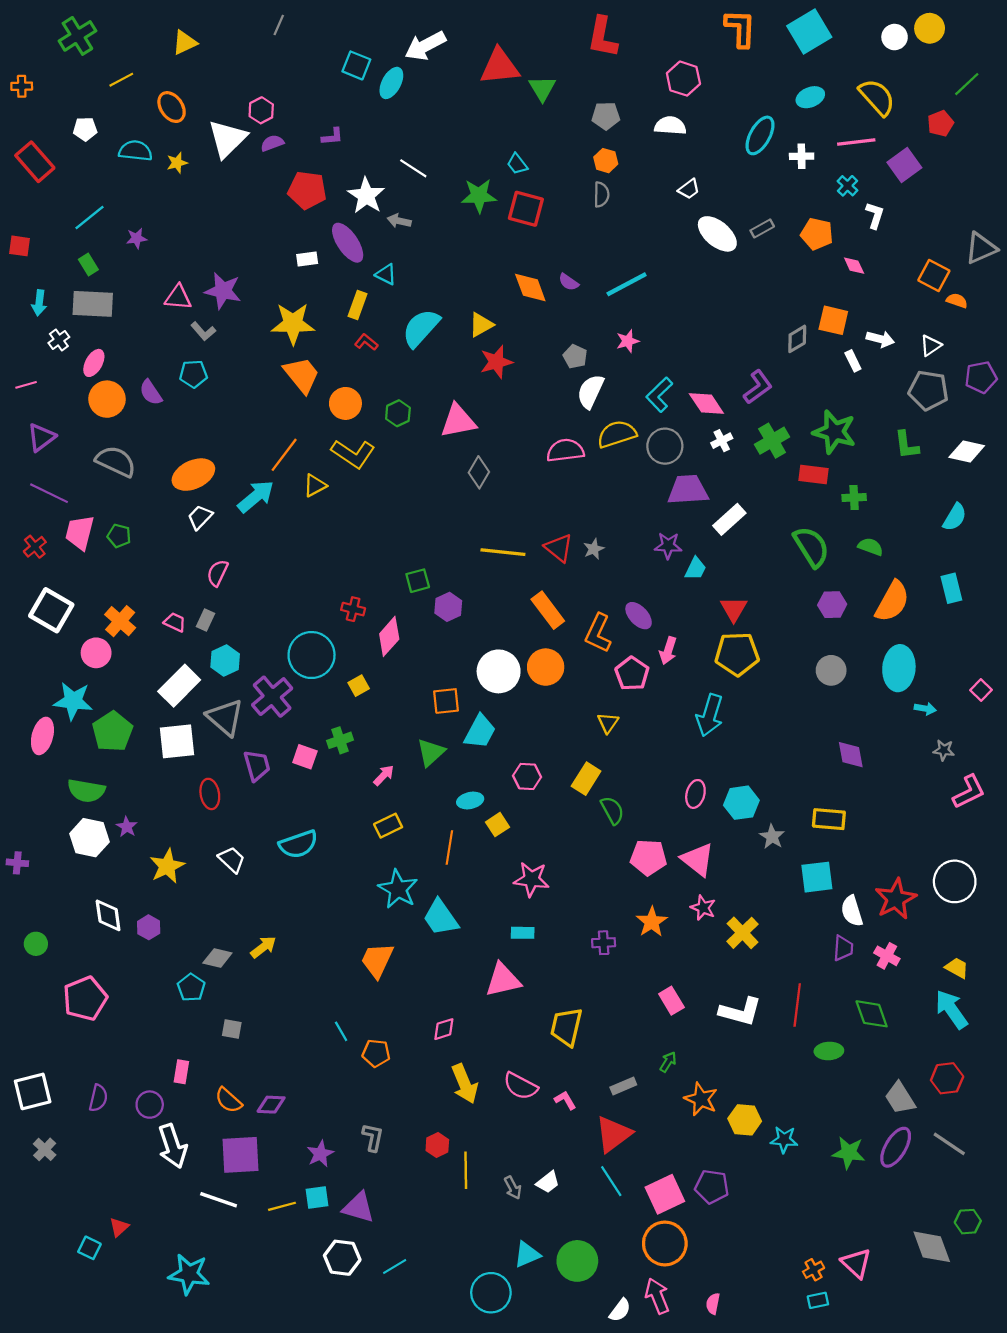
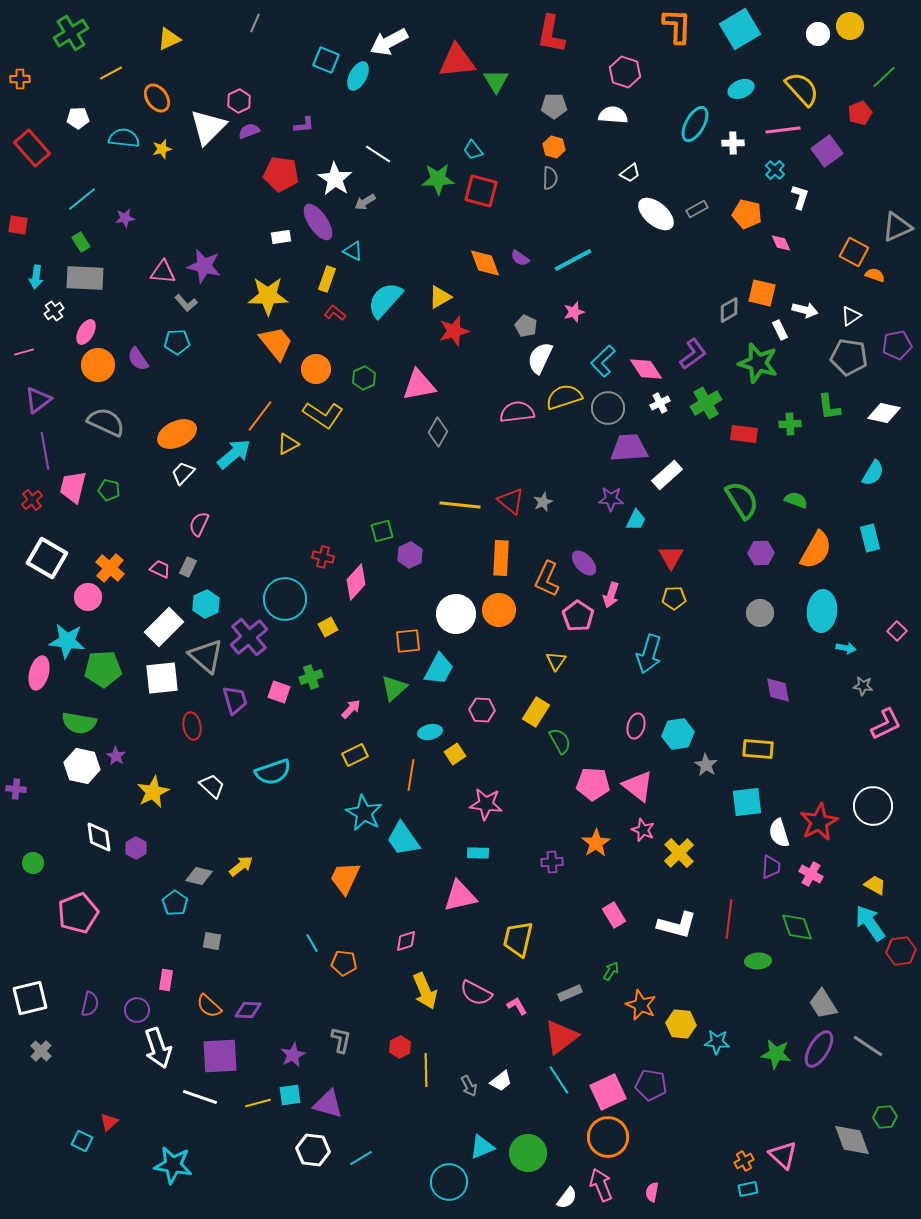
gray arrow: (399, 221) -> (365, 202), turned -45
green star: (834, 432) -> (758, 363), moved
purple line: (49, 493) -> (45, 451), turned 54
green cross: (854, 498) -> (790, 424), moved
orange rectangle: (548, 610) -> (501, 558), turned 40
yellow pentagon: (737, 654) -> (674, 598), size x0.6
green pentagon: (112, 732) -> (103, 669), turned 30
red hexagon: (947, 1078) -> (901, 951), moved

